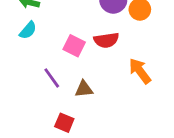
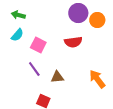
pink square: (74, 46) -> (38, 45), moved
orange arrow: (140, 71) -> (97, 79), moved

